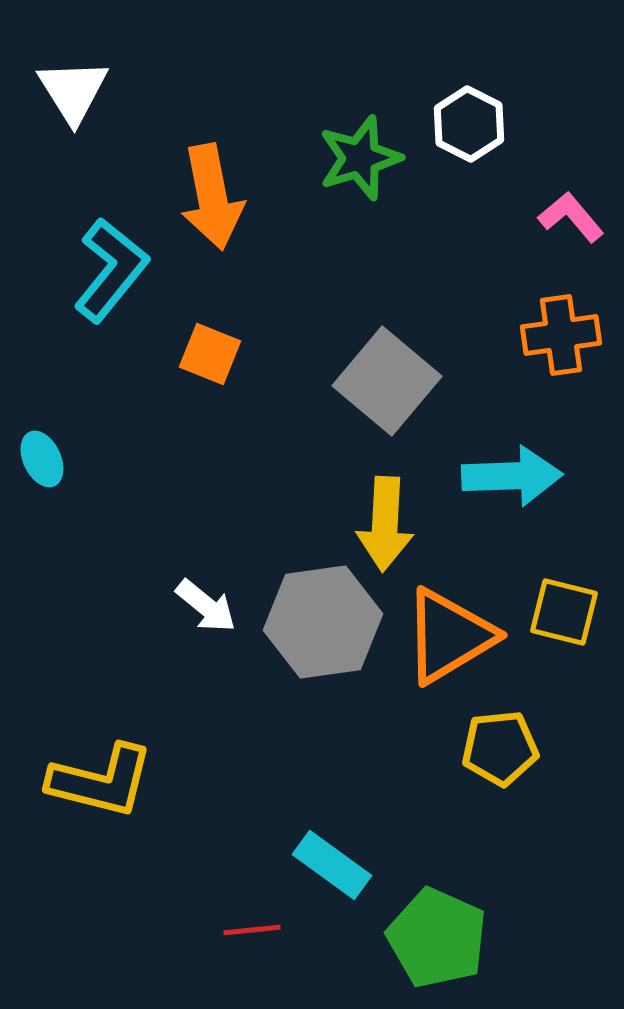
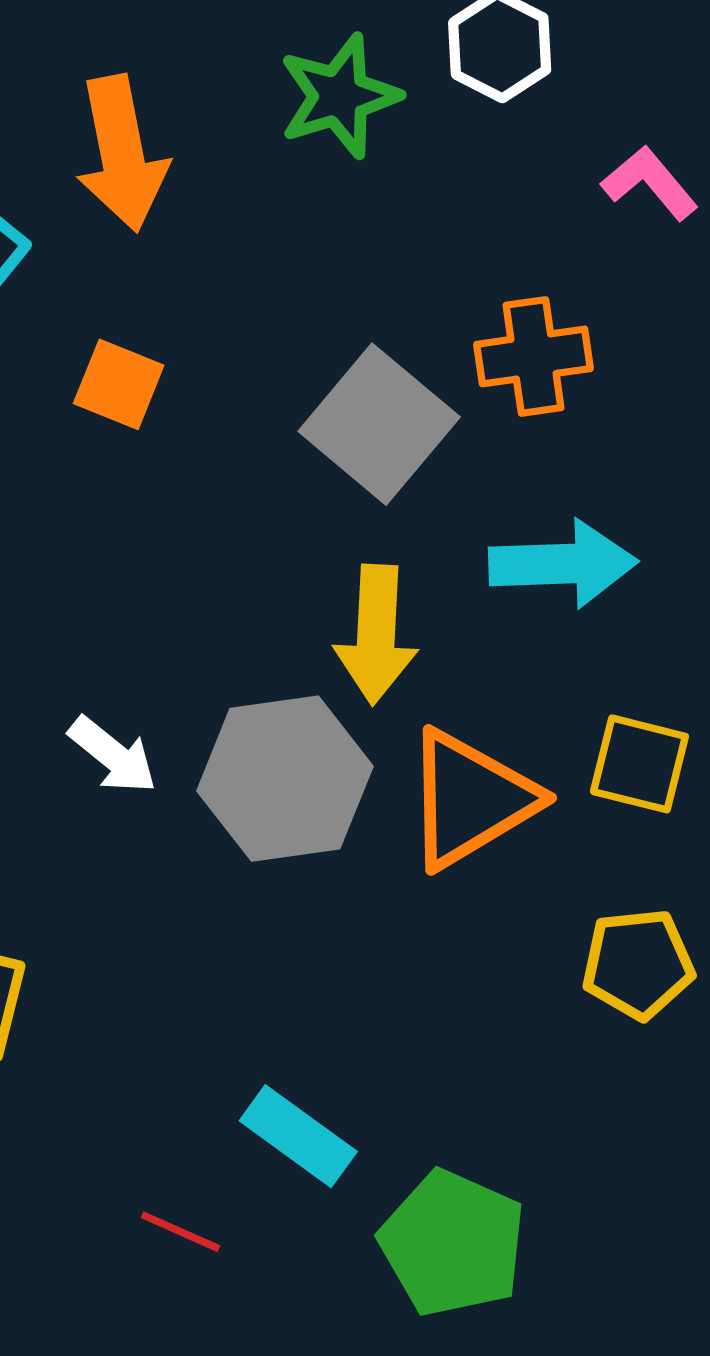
orange cross: (561, 335) -> (534, 356), moved
yellow pentagon: (500, 748) -> (638, 964), moved
red line: (252, 930) -> (180, 1232), turned 30

